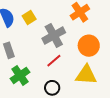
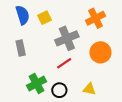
green cross: (20, 75) -> (37, 83), moved
yellow triangle: (86, 75) -> (89, 89), moved, size x0.6

